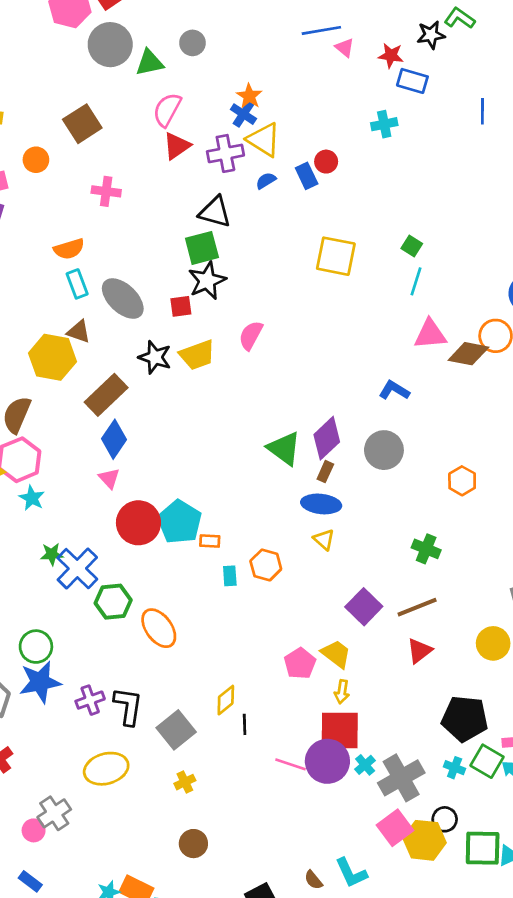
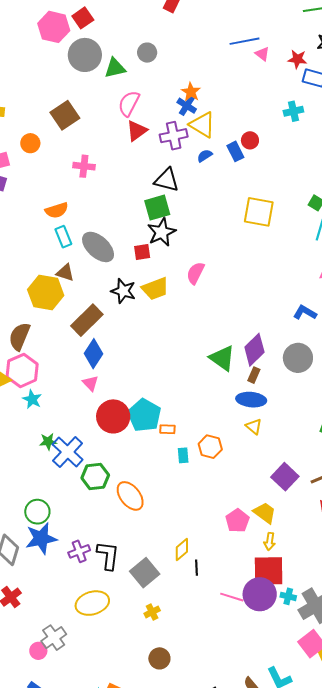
cyan cross: (365, 765) -> (288, 596), turned -35

